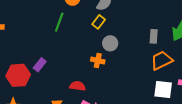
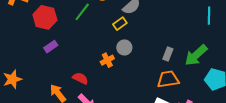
orange cross: (98, 61) -> (107, 60), turned 32
red hexagon: (18, 75) -> (45, 17), moved

